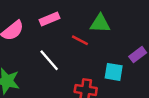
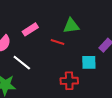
white line: (49, 60) -> (22, 63), moved

